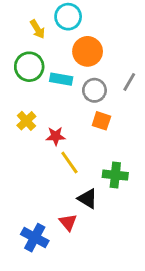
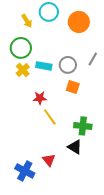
orange circle: (88, 51) -> (79, 22), moved
cyan rectangle: (61, 79) -> (44, 66), moved
yellow cross: (26, 121) -> (23, 70), moved
black triangle: (88, 199) -> (75, 147), moved

